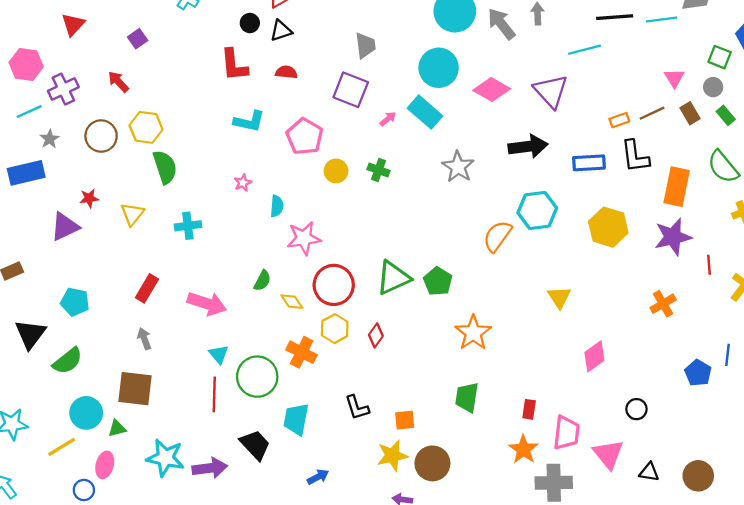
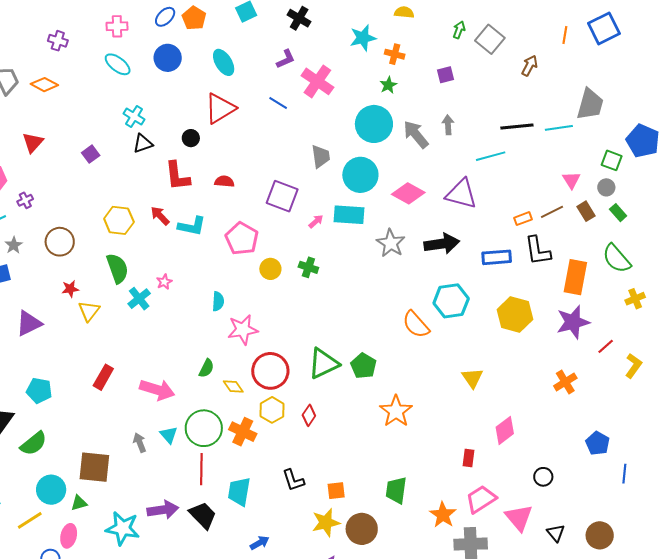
black triangle: (281, 31) -> (143, 144), moved
gray trapezoid: (365, 45) -> (321, 156), moved
red arrow: (118, 82) -> (160, 216), moved
purple cross: (63, 89) -> (25, 200), size x0.6
purple triangle: (551, 91) -> (461, 194), turned -32
cyan rectangle: (425, 112) -> (349, 215), turned -36
yellow hexagon: (146, 127) -> (119, 220), moved
gray star: (458, 167) -> (391, 243), moved
pink star: (243, 183) -> (164, 282), moved
red star: (89, 198) -> (70, 289), moved
cyan cross: (188, 226) -> (139, 299), moved, turned -30
orange semicircle: (497, 236) -> (416, 324), turned -76
red line: (709, 265) -> (606, 346), turned 54
gray arrow: (144, 339) -> (140, 443), moved
blue line: (728, 355) -> (624, 474), moved
green circle: (257, 377) -> (204, 428), moved
red line: (214, 394) -> (201, 469), moved
green trapezoid: (467, 397) -> (396, 490), moved
red rectangle: (529, 409) -> (468, 458), moved
pink trapezoid: (566, 433) -> (481, 499), turned -128
purple arrow: (210, 468) -> (163, 510), moved
black triangle: (649, 472) -> (556, 533), turned 42

